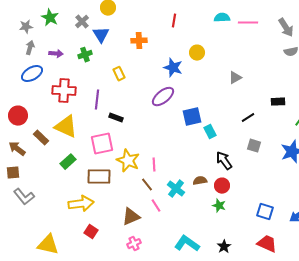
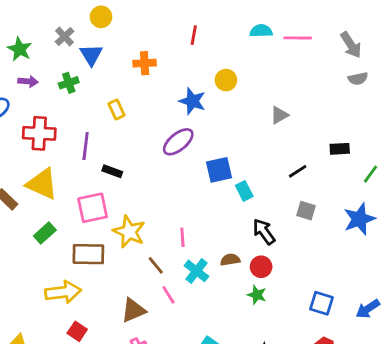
green star: (50, 18) -> (20, 49), moved
pink line: (154, 165) -> (182, 237), moved

